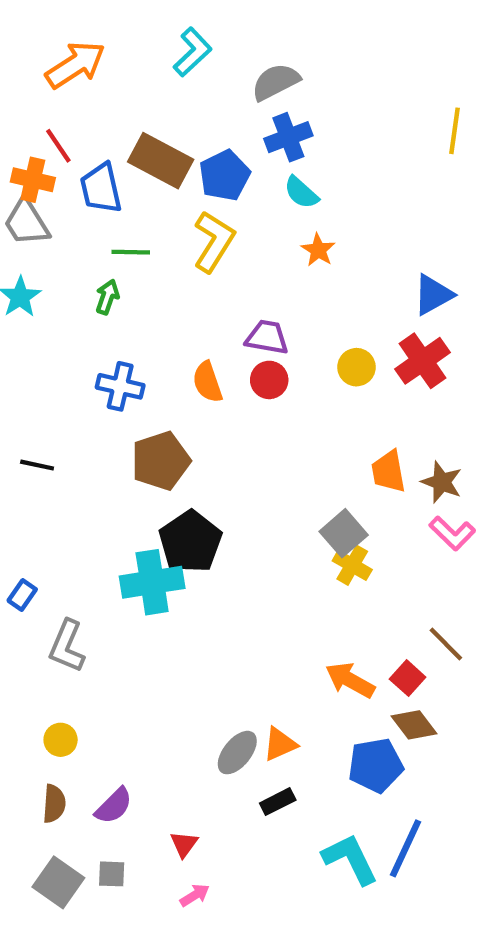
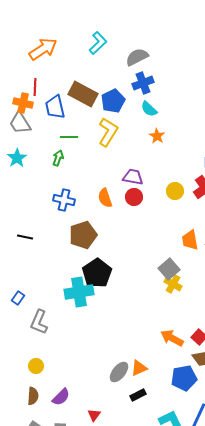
red line: (58, 146) -> (35, 87), turned 36

